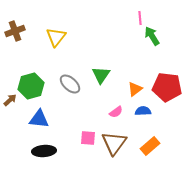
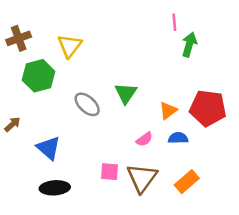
green arrow: (152, 36) -> (189, 45), turned 48
green hexagon: (31, 86) -> (39, 76), moved
blue triangle: (39, 119) -> (49, 148), turned 35

